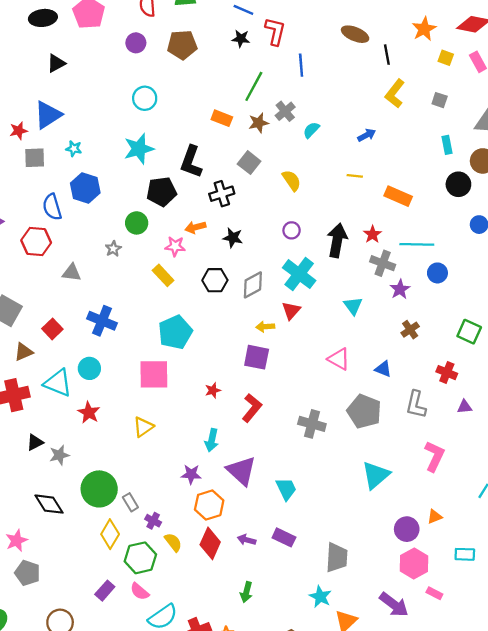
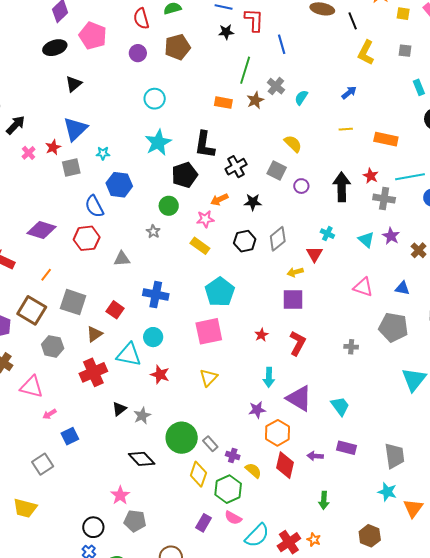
gray square: (249, 163) -> (277, 170), moved
cyan cross: (299, 274) -> (327, 234), moved, size x0.5
purple star: (400, 289) -> (391, 236), moved
gray cross: (312, 424) -> (351, 347), size x0.6

